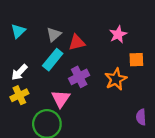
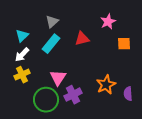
cyan triangle: (18, 31) -> (22, 36), moved
red triangle: (77, 42) -> (82, 39), moved
purple cross: (79, 77) -> (73, 95), moved
orange star: (116, 79) -> (106, 85), moved

